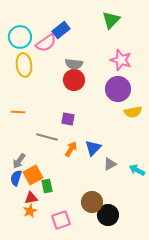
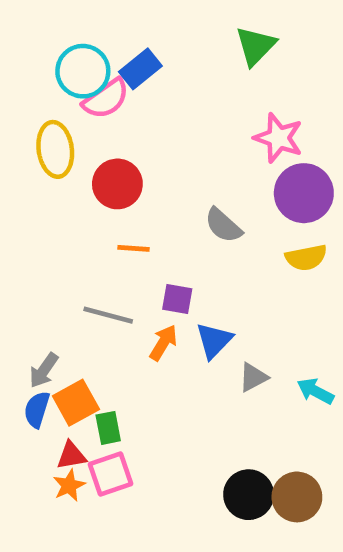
cyan circle: (20, 37) -> (83, 71), moved
gray semicircle: (74, 64) -> (223, 225), moved, turned 36
red circle: (74, 80) -> (117, 184), moved
purple circle: (118, 89) -> (304, 193), moved
orange line: (18, 112) -> (134, 248), moved
purple square: (68, 119) -> (177, 299), moved
brown circle: (92, 202) -> (297, 497), moved
pink square: (61, 220) -> (110, 474), moved

